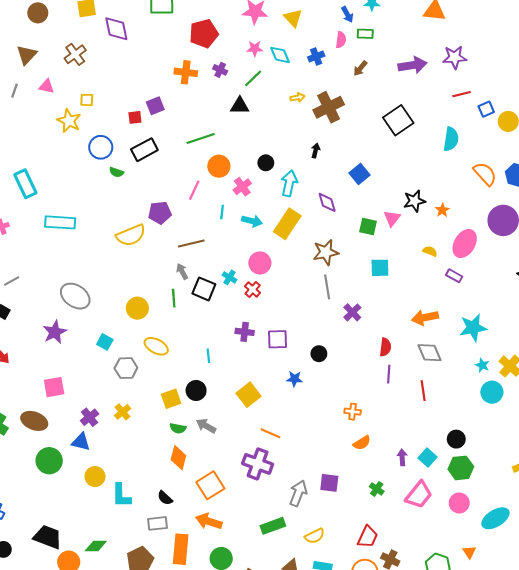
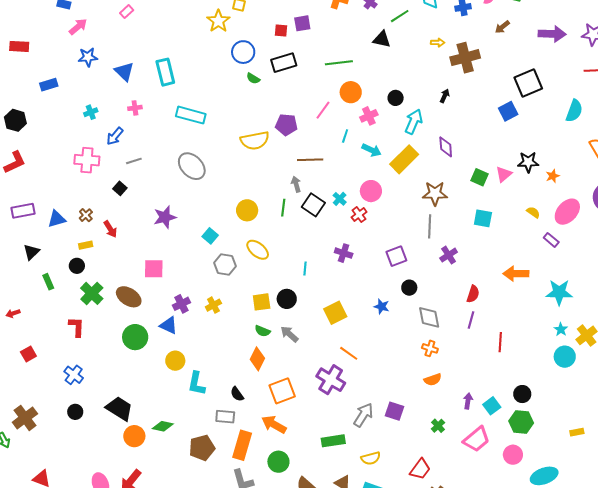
blue square: (359, 174) -> (508, 111), moved
gray ellipse: (75, 296) -> (192, 166), moved
purple square: (278, 339) -> (396, 256), moved, turned -30
gray diamond: (430, 353) -> (429, 317), moved

